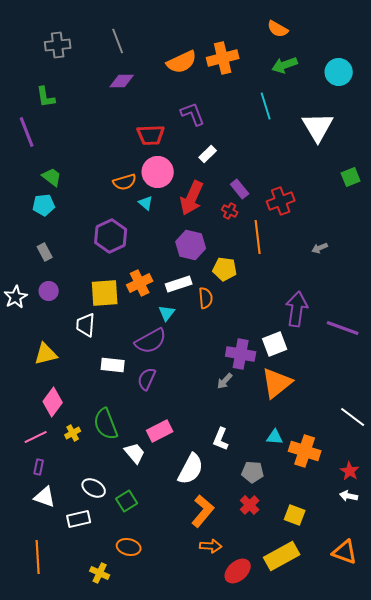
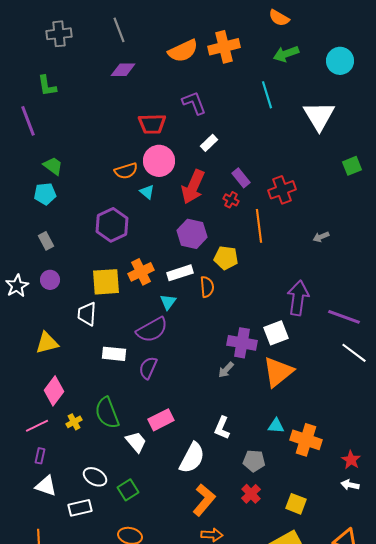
white line: (353, 417) -> (354, 353), moved

